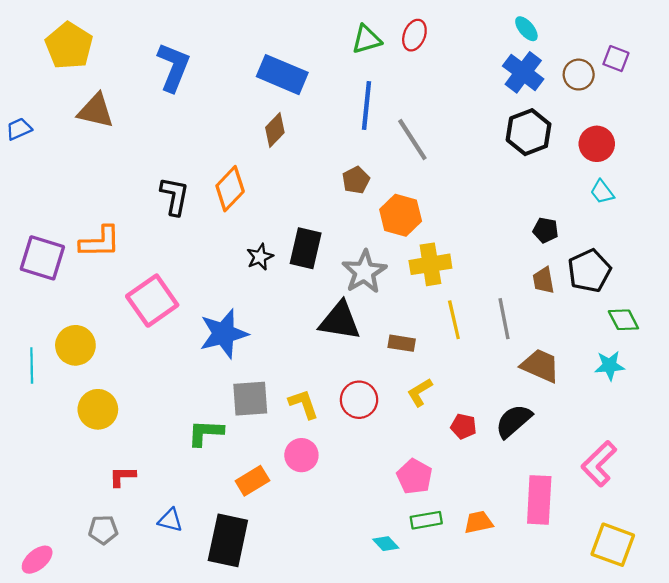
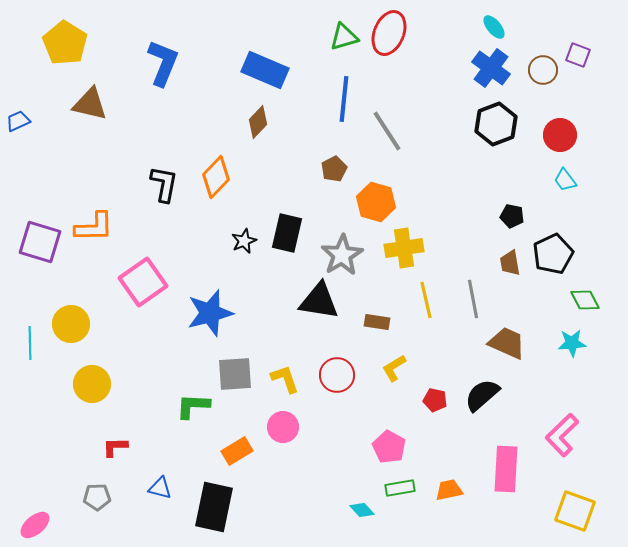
red ellipse: (414, 35) -> (389, 33), size x1.5

